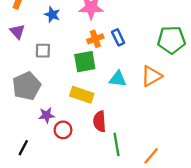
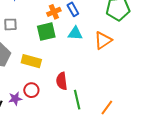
cyan triangle: (118, 79) -> (75, 33), moved
yellow rectangle: (82, 95) -> (31, 61), moved
purple star: (46, 115) -> (15, 99), moved

